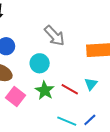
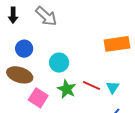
gray arrow: (54, 36) -> (46, 16), moved
cyan triangle: (91, 84) -> (113, 87), moved

